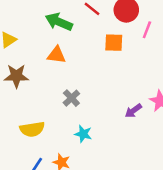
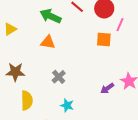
orange square: (114, 43) -> (104, 39), moved
brown star: (16, 76) -> (15, 72), moved
yellow semicircle: (32, 129) -> (27, 100), turned -84

